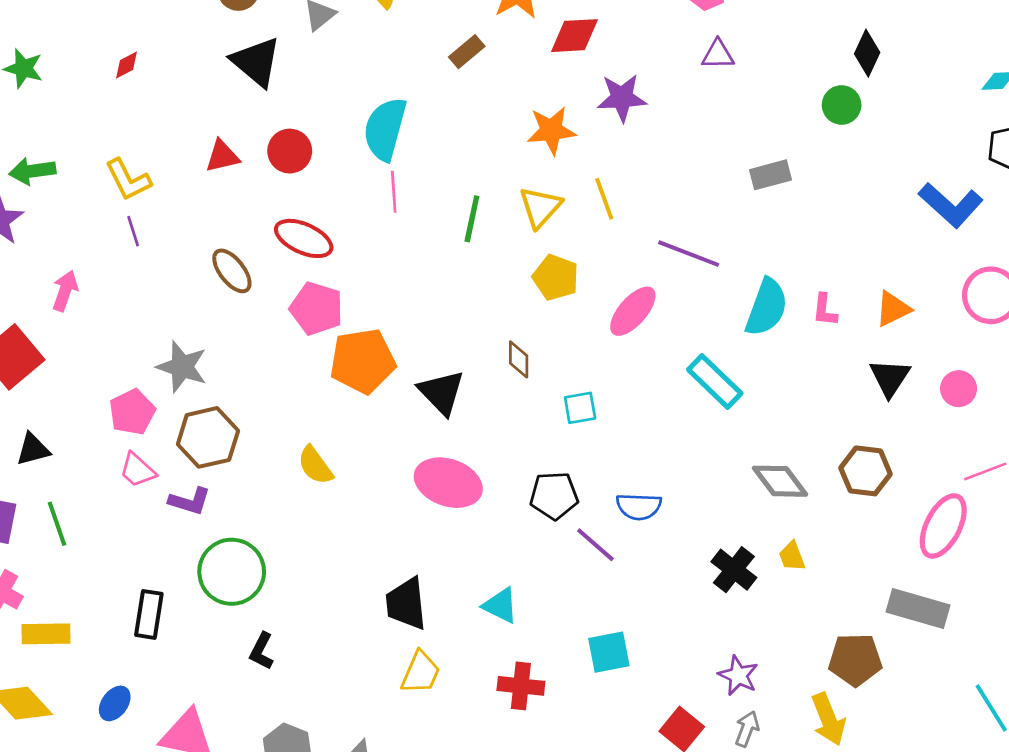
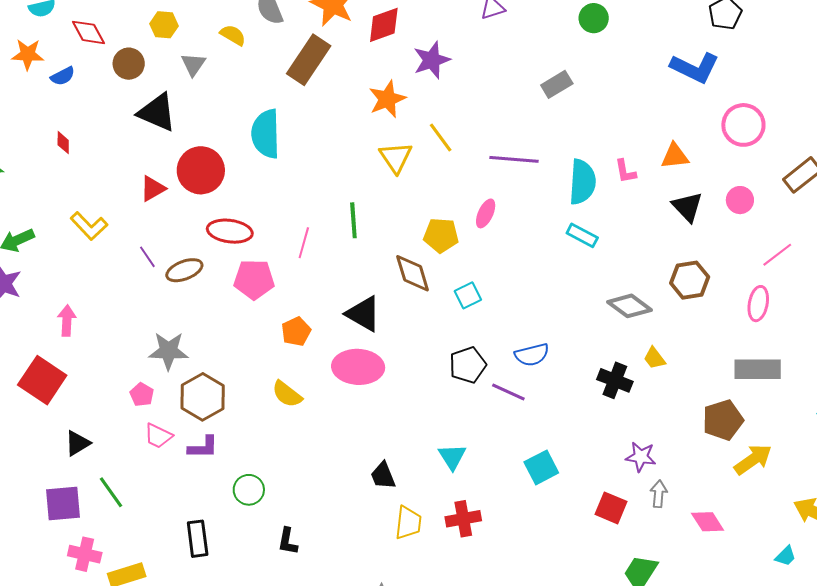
brown rectangle: (467, 52) -> (309, 60), size x1.8
red diamond: (126, 65) -> (63, 143), turned -45
red circle: (290, 151) -> (201, 170), size x1.4
pink line: (394, 192) -> (304, 243), moved, turned 36
green line: (472, 219) -> (353, 220), moved
purple line: (133, 231) -> (147, 257), moved
brown ellipse: (232, 271) -> (184, 270), turned -57
yellow pentagon: (556, 278) -> (441, 235), moved
orange triangle: (893, 309) -> (675, 156), turned 36
pink ellipse: (633, 311) -> (486, 213), size x0.7
brown diamond: (519, 359) -> (413, 273), size x1.5
orange pentagon: (363, 361) -> (296, 331), moved, size x0.6
cyan rectangle: (715, 382) -> (582, 235), moved, size x0.7
pink pentagon: (132, 412) -> (142, 395), size x0.7
pink ellipse: (448, 483) -> (358, 367), moved
pink ellipse: (943, 526) -> (758, 304), size x0.7
green circle: (232, 572) -> (249, 490), size x0.6
black trapezoid: (406, 604) -> (383, 476), size x0.7
cyan triangle: (500, 605) -> (452, 457), turned 48
red cross: (521, 686) -> (463, 519), moved
yellow arrow: (828, 719) -> (753, 459), moved, turned -87

